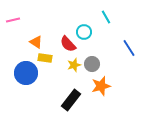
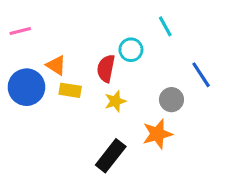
red semicircle: (68, 44) -> (106, 68), turned 54
gray circle: (92, 64) -> (171, 100), moved
blue circle: (26, 73) -> (26, 87), moved

